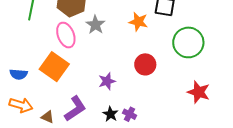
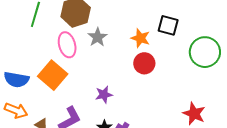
green circle: (188, 42) -> (205, 52), moved
red circle: (145, 64) -> (144, 63), moved
blue semicircle: (19, 74) -> (16, 80), size x1.4

